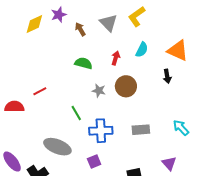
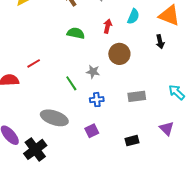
gray star: (99, 91) -> (93, 72), moved
blue cross: (101, 131) -> (97, 100), size x0.6

